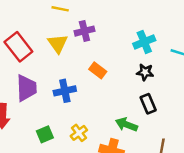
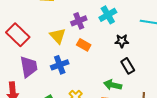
purple cross: (84, 31) -> (79, 21), moved
cyan cross: (144, 42) -> (108, 15), moved
yellow triangle: (58, 44) -> (58, 36), moved

